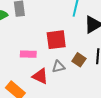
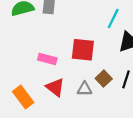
gray triangle: (58, 67) -> (85, 89), moved

